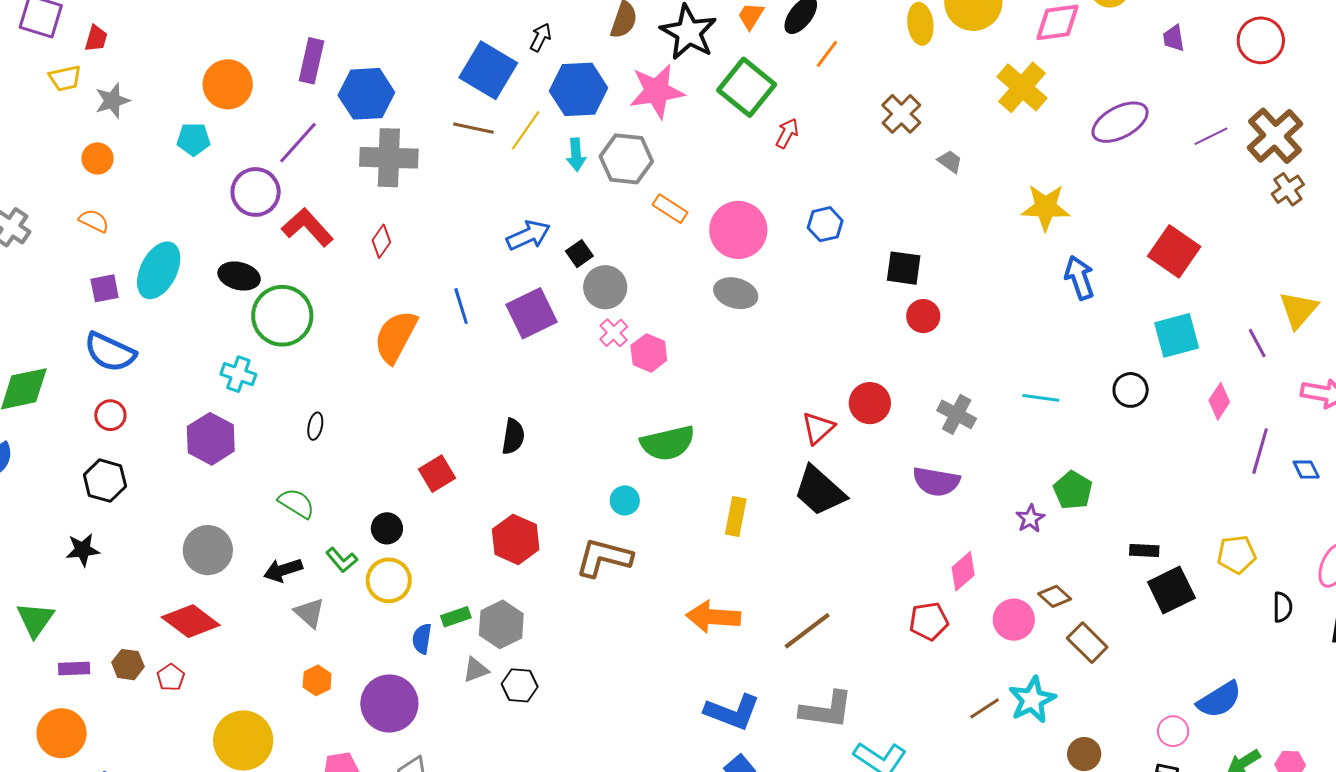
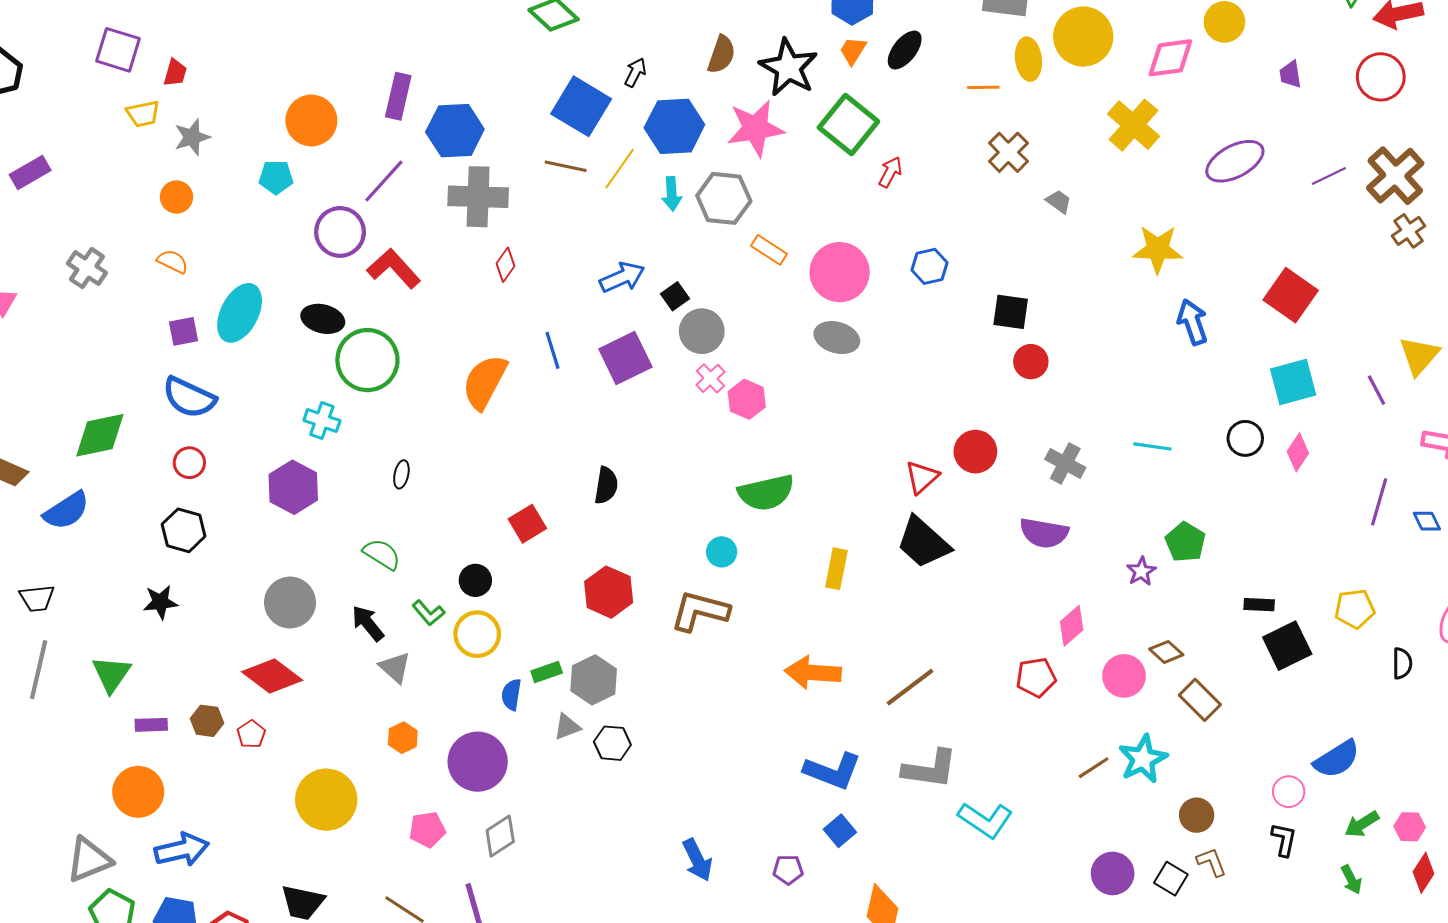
orange line: (827, 54) -> (983, 87), moved, turned 52
red diamond: (381, 241) -> (505, 265), moved
pink diamond: (1219, 401) -> (1298, 452), moved
black arrow: (283, 570) -> (368, 623), turned 69

